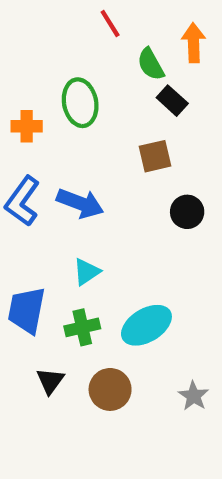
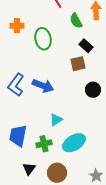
black rectangle: (172, 101) -> (86, 46), moved
orange cross: (27, 126) -> (17, 26), moved
cyan triangle: (87, 272) -> (56, 120), moved

